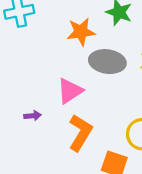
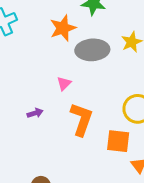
pink triangle: (70, 91) -> (64, 83), size x0.6

